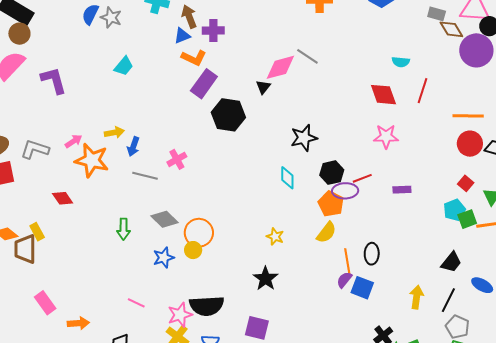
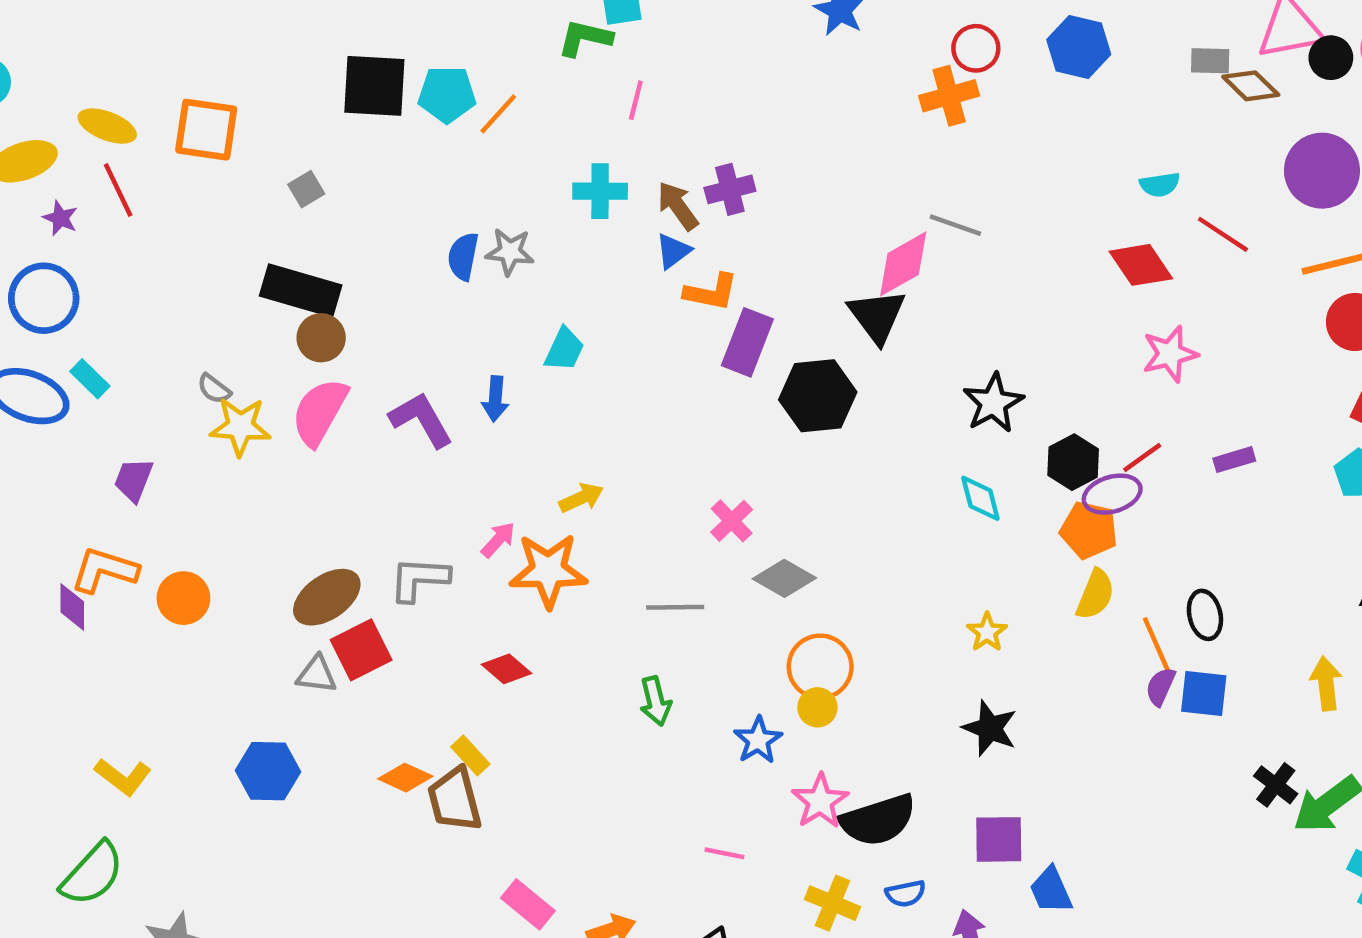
purple cross: (213, 31) -> (730, 189), moved
purple circle: (476, 50) -> (1322, 171), moved
black triangle: (263, 87) -> (877, 316), size x1.8
red line: (423, 91) -> (1223, 234), turned -60
blue arrow: (133, 147) -> (495, 399), moved
gray line: (145, 176) -> (675, 607), moved
gray diamond: (165, 219) -> (784, 578), moved
yellow star: (275, 237) -> (987, 632), turned 30
pink star: (180, 315) -> (820, 801), moved

